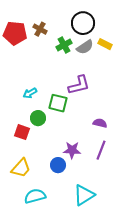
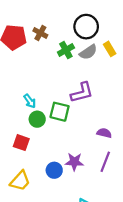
yellow rectangle: (105, 44) -> (110, 49), turned 32
cyan arrow: (30, 93) -> (30, 101), turned -96
green circle: (38, 118) -> (37, 119), moved
blue circle: (58, 165) -> (54, 170), moved

